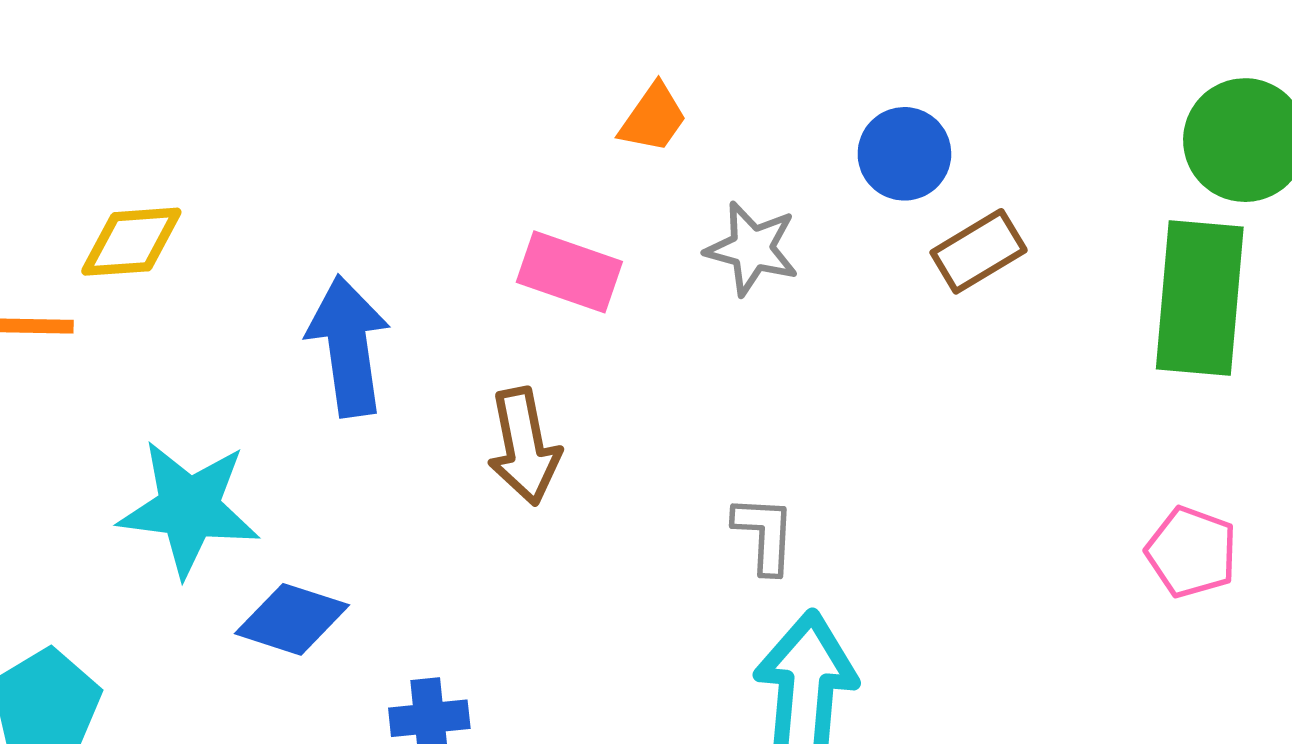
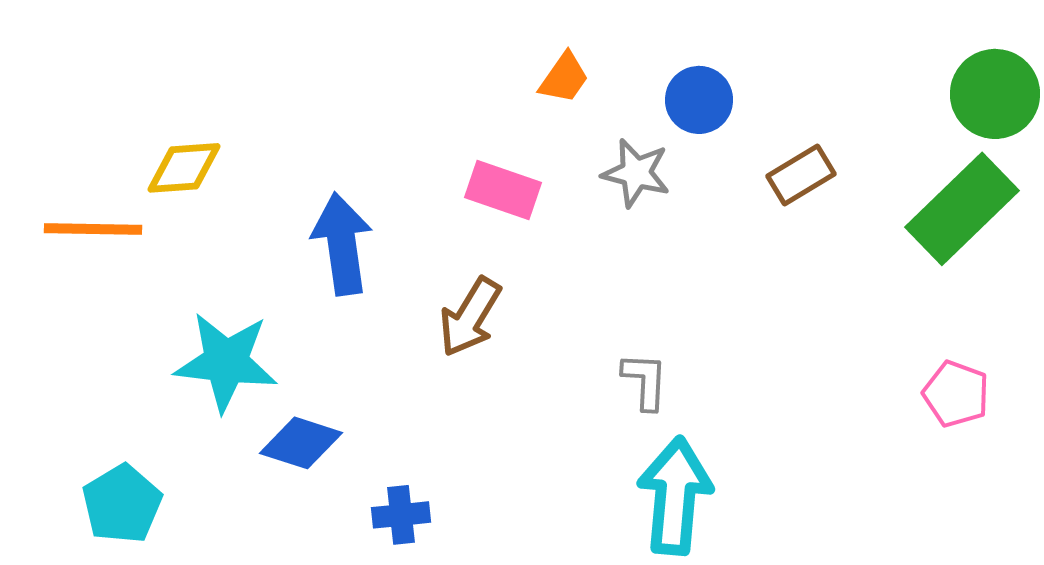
blue circle: (904, 154) -> (699, 100), moved
green rectangle: (1200, 298) -> (962, 209), turned 41
brown arrow: (524, 446) -> (470, 317), turned 42

